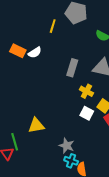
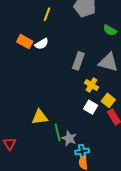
yellow line: (53, 26) -> (47, 14), moved
green line: (15, 142) -> (58, 132), moved
cyan cross: (71, 161) -> (82, 151), moved, turned -32

